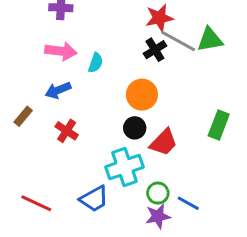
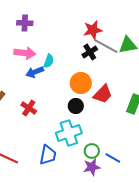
blue arrow: (58, 90) -> (35, 72), moved
red trapezoid: (164, 142) -> (103, 94), moved
blue trapezoid: (94, 199) -> (48, 155), turned -50

